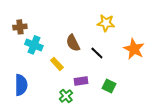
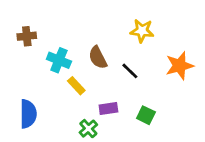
cyan cross: (34, 45) -> (59, 60), moved
orange star: (134, 49) -> (179, 66), turned 30

